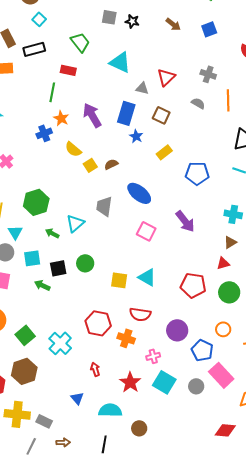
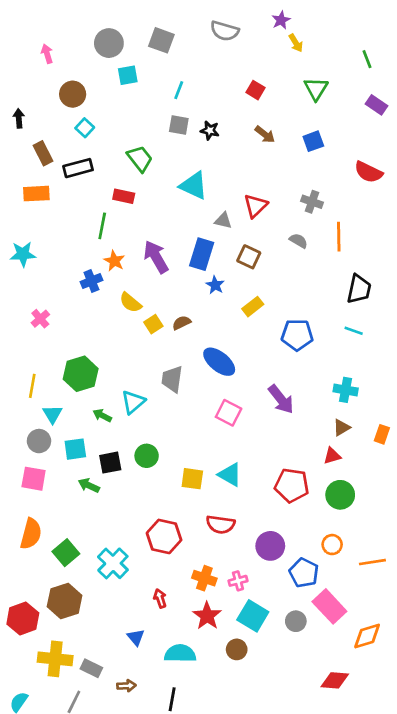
orange cross: (126, 338) -> (204, 578), moved
brown circle: (139, 428) -> (237, 649), moved
brown arrow: (63, 442) -> (126, 686), moved

